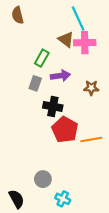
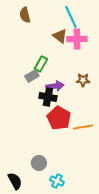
brown semicircle: (18, 15) -> (25, 15), moved
green rectangle: (42, 58) -> (41, 64), moved
purple arrow: (60, 76) -> (55, 86), moved
gray rectangle: (35, 83) -> (32, 76), turned 40

